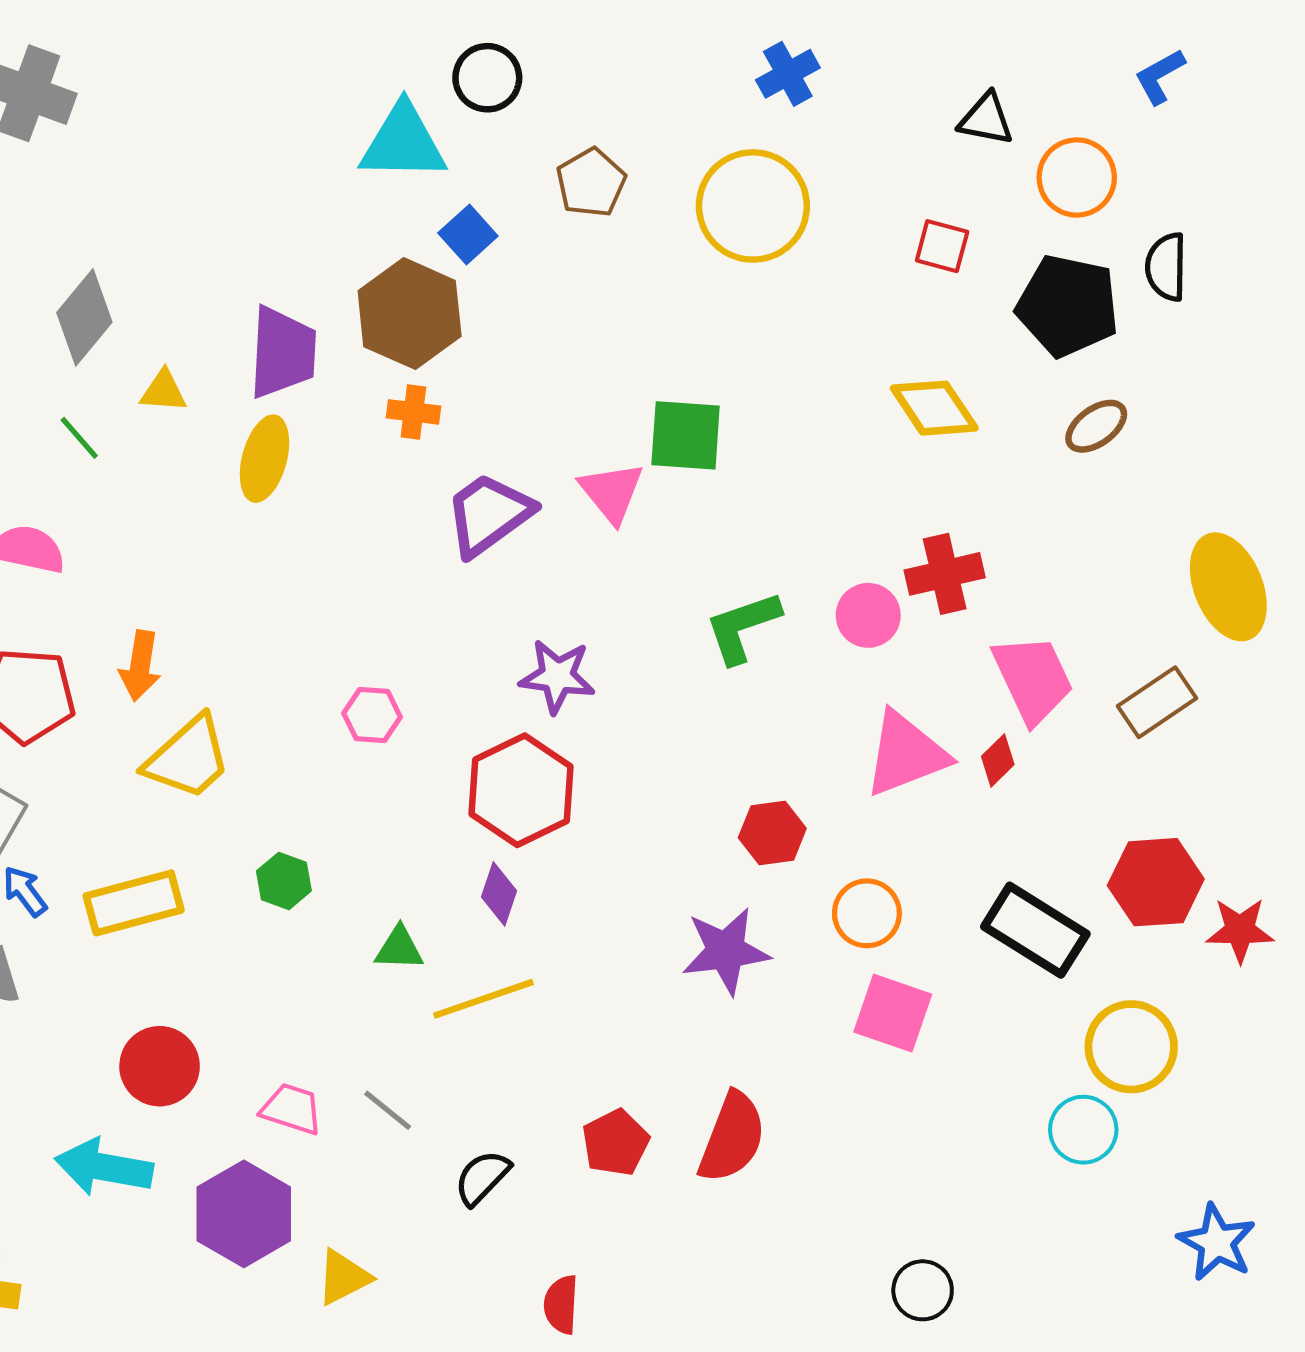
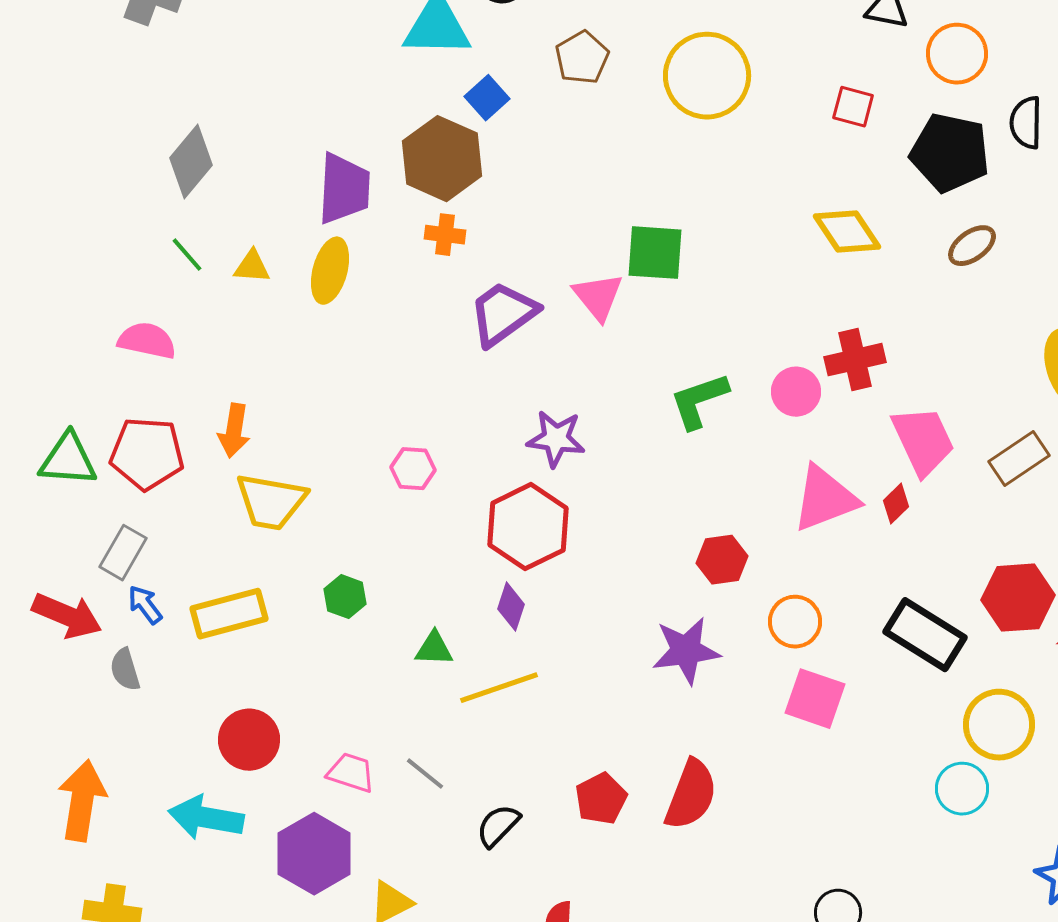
yellow triangle: (163, 391) -> (252, 267), moved
yellow trapezoid: (188, 758) -> (271, 502), turned 52

